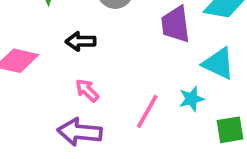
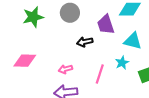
black arrow: (81, 41) -> (85, 42), moved
pink arrow: (87, 90) -> (65, 69), turned -48

